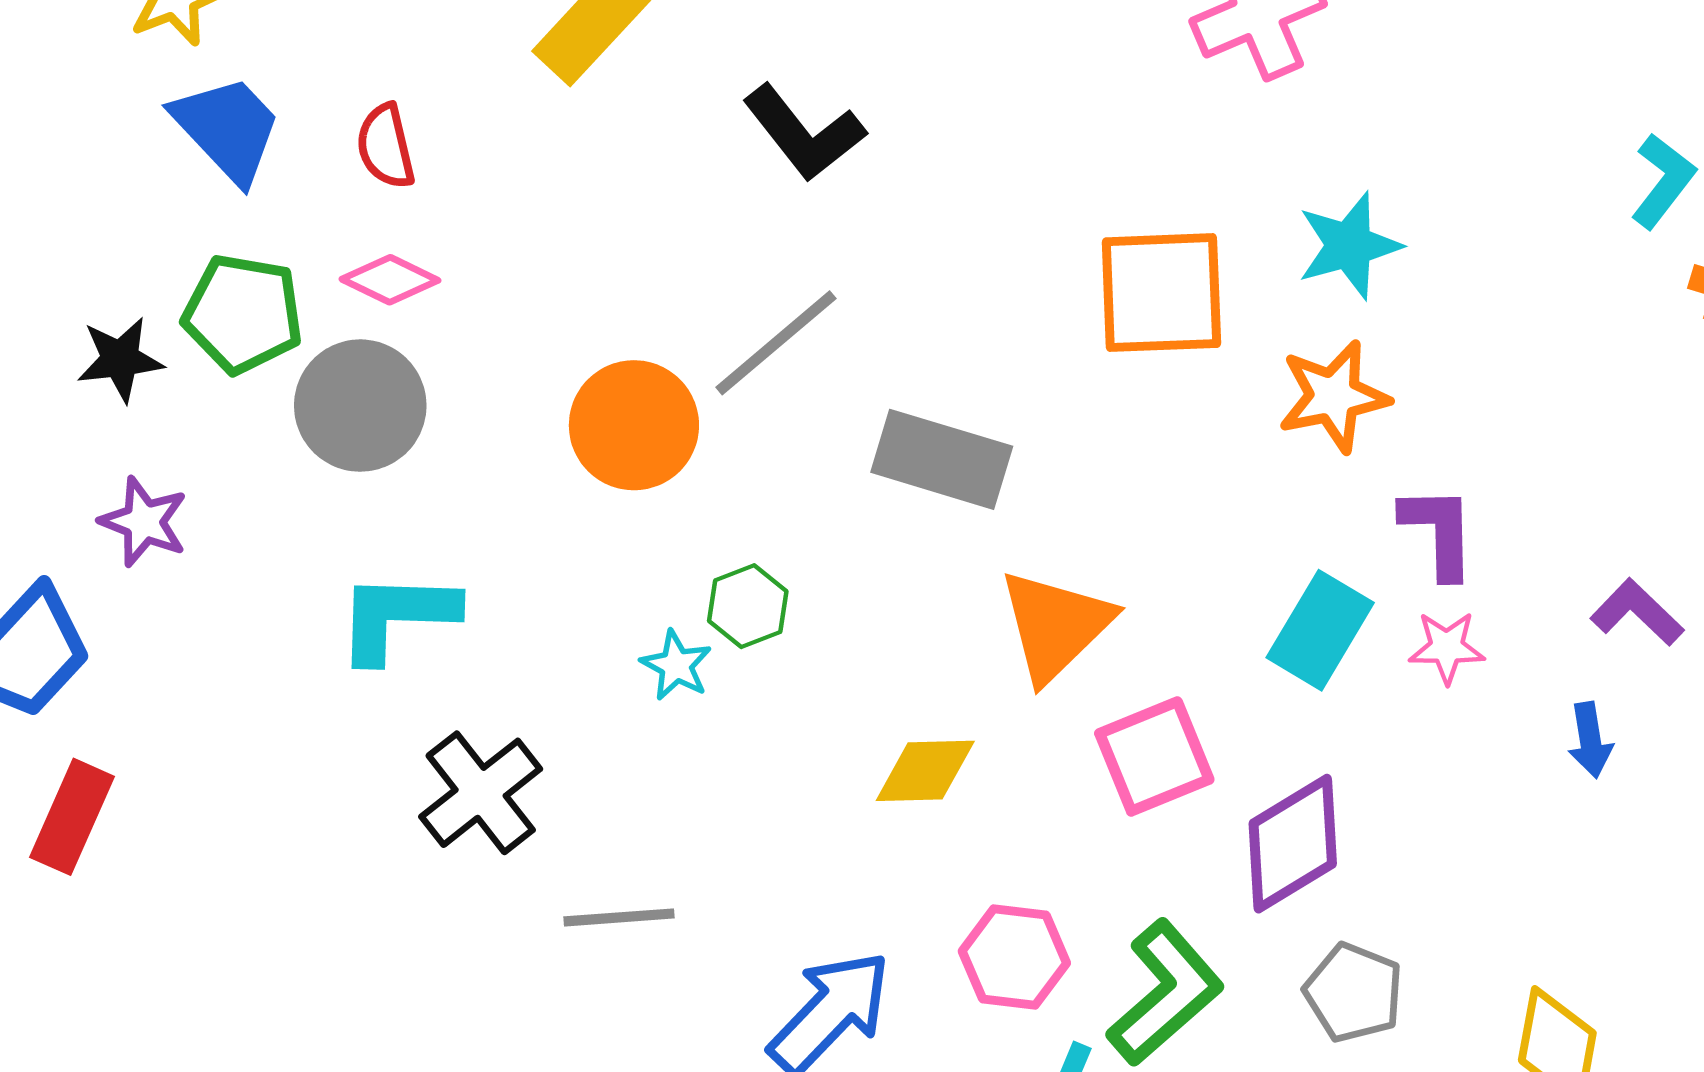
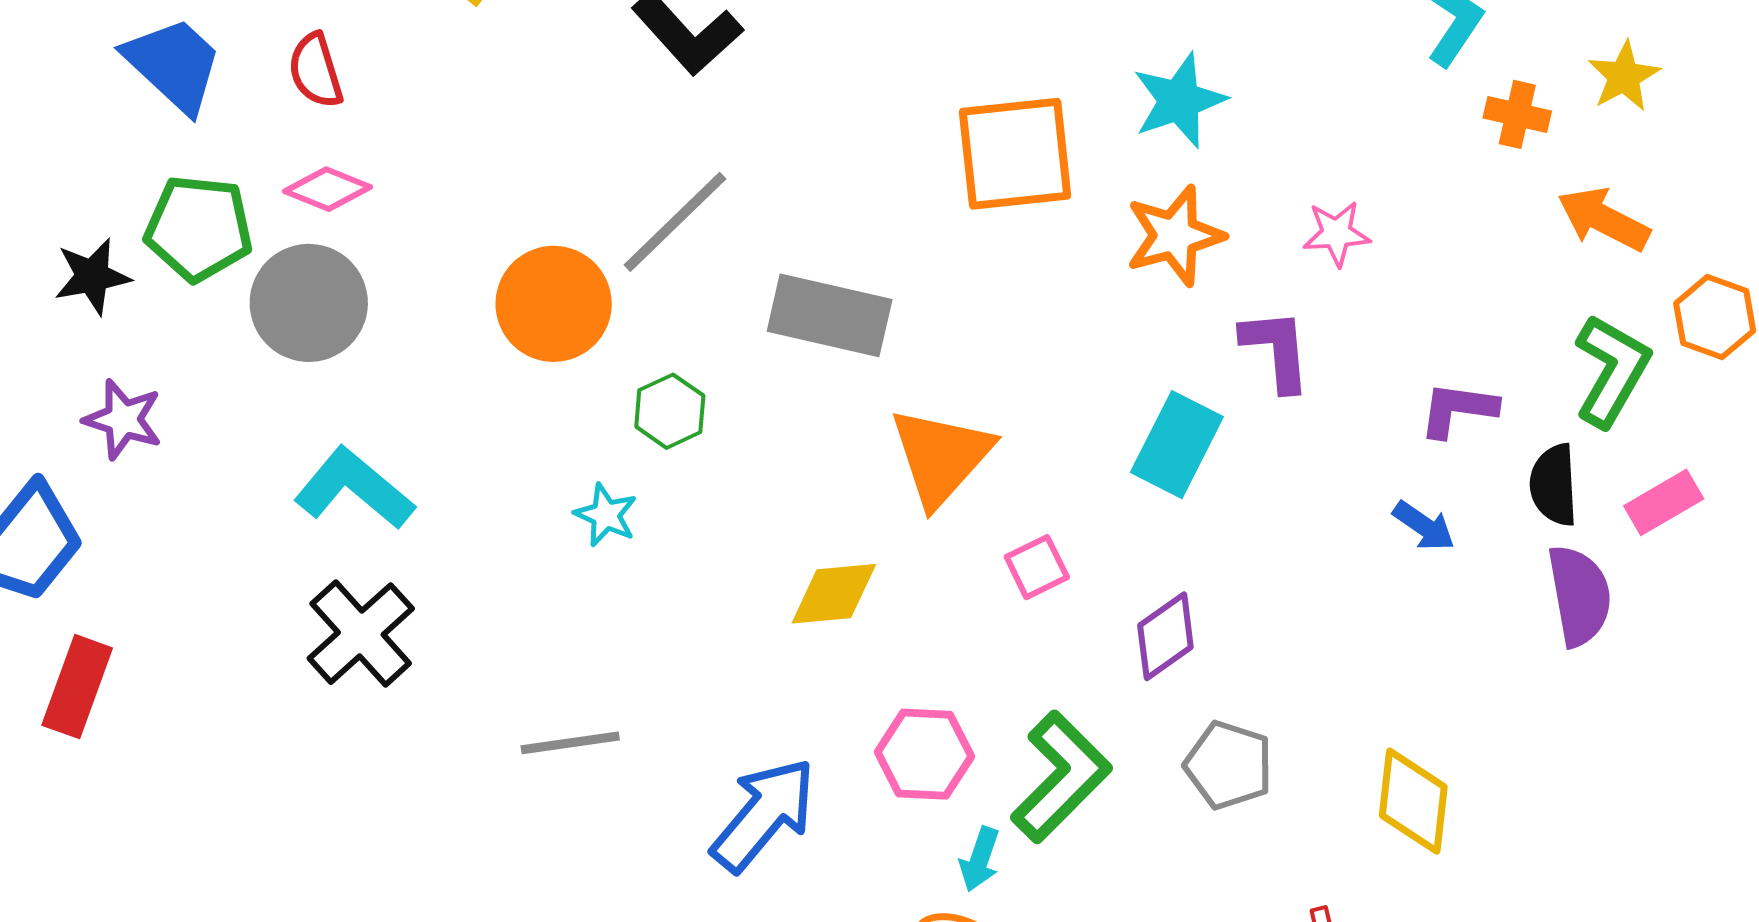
green hexagon: (748, 606) -> (670, 411), moved
purple L-shape: (1637, 612) -> (1458, 409), turned -32
cyan L-shape: (397, 616) -> (354, 488), turned 42
pink star: (1447, 647) -> (1336, 233), moved
blue arrow: (1590, 740) -> (1424, 526), turned -42
pink square: (1154, 756) -> (1037, 567), size x0.6
black cross: (481, 793) -> (361, 634), moved
purple diamond: (1293, 844) -> (1165, 636), size x0.7

